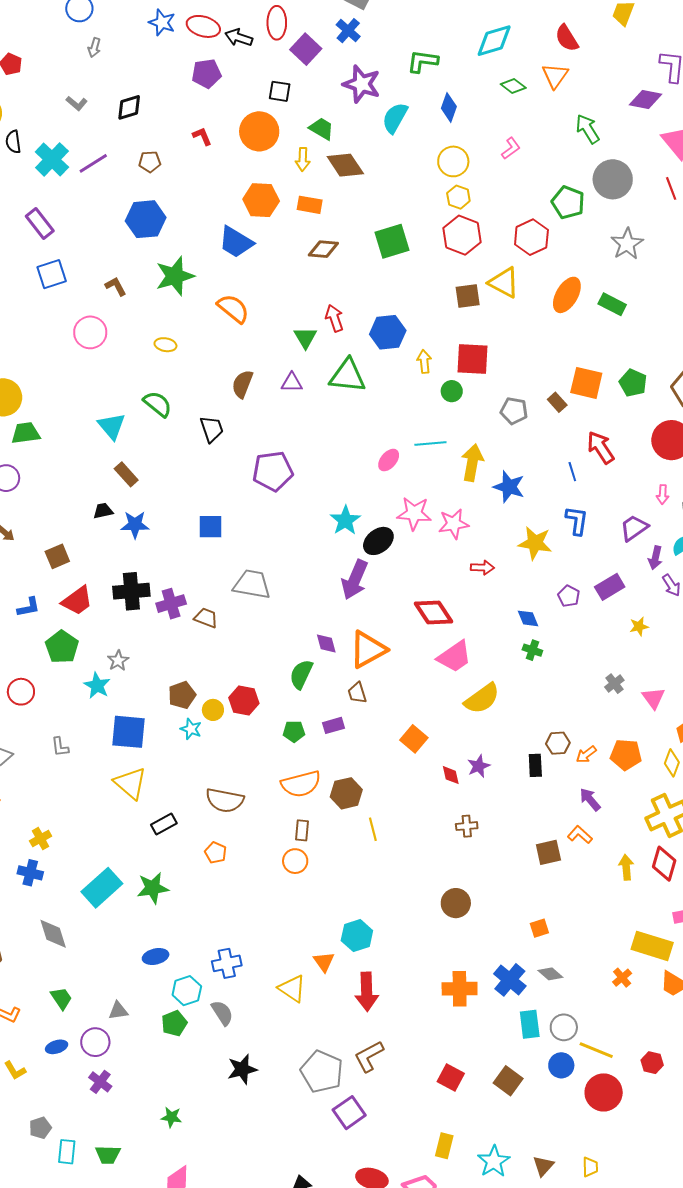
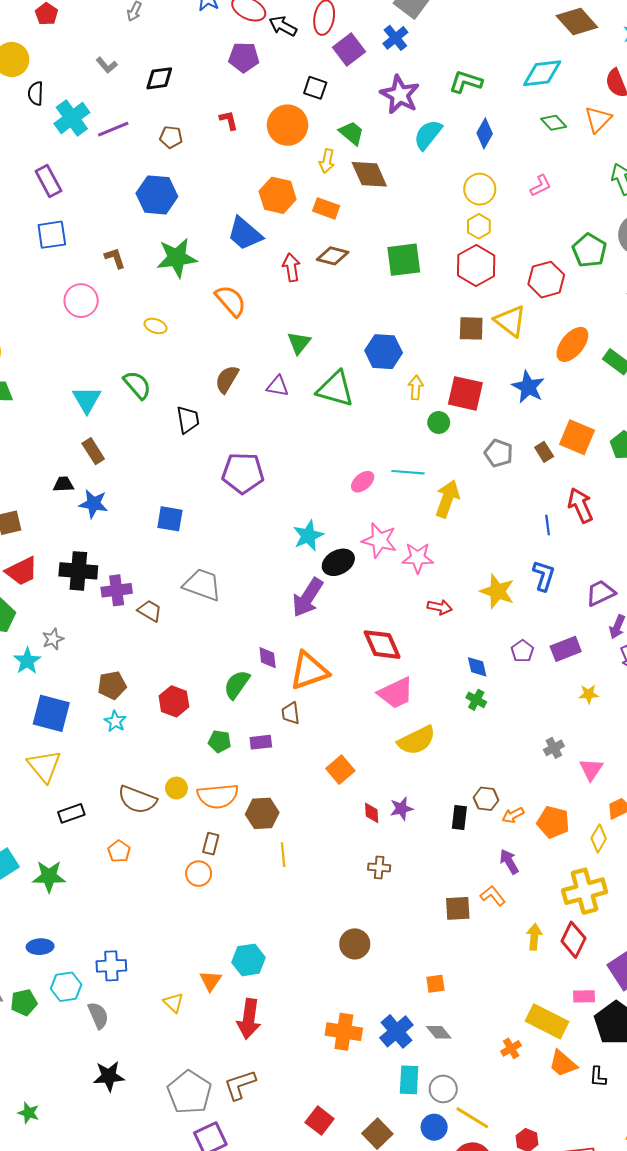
red arrow: (334, 318) -> (291, 267), moved
blue star: (509, 487) -> (528, 387), moved
yellow circle: (213, 710) -> (176, 788), moved
yellow triangle: (292, 989) -> (173, 1003), size x0.7
green pentagon: (174, 1023) -> (24, 1002), moved

